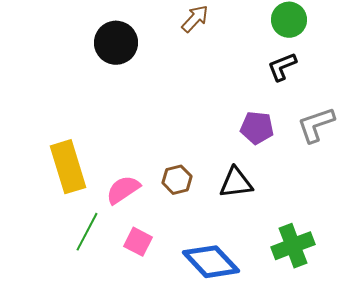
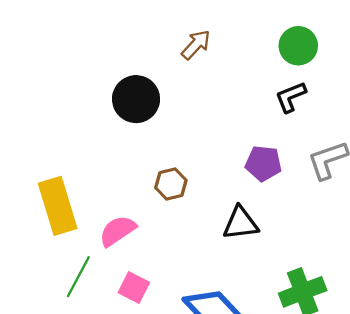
black circle: (116, 43) -> (136, 99), moved
brown hexagon: (177, 180) -> (171, 184), moved

